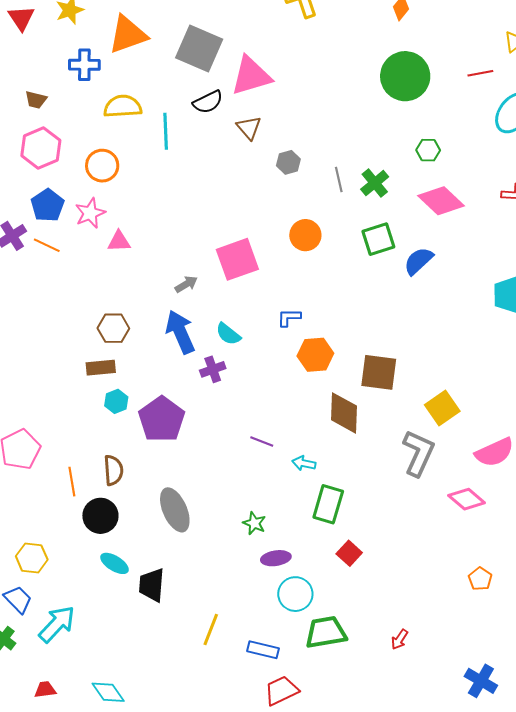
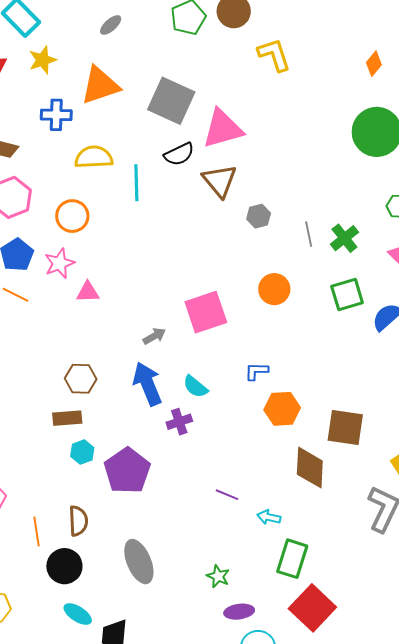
brown triangle: (249, 128) -> (220, 181), size x1.4
red square: (349, 553) -> (312, 608), size x1.8

